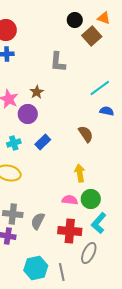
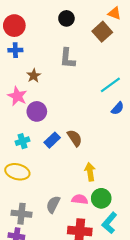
black circle: (75, 20) -> (66, 18), moved
brown star: (37, 92) -> (34, 76), moved
blue semicircle: (107, 111) -> (118, 108), turned 120
brown semicircle: (86, 134) -> (75, 138), moved
gray semicircle: (38, 221) -> (53, 204), moved

